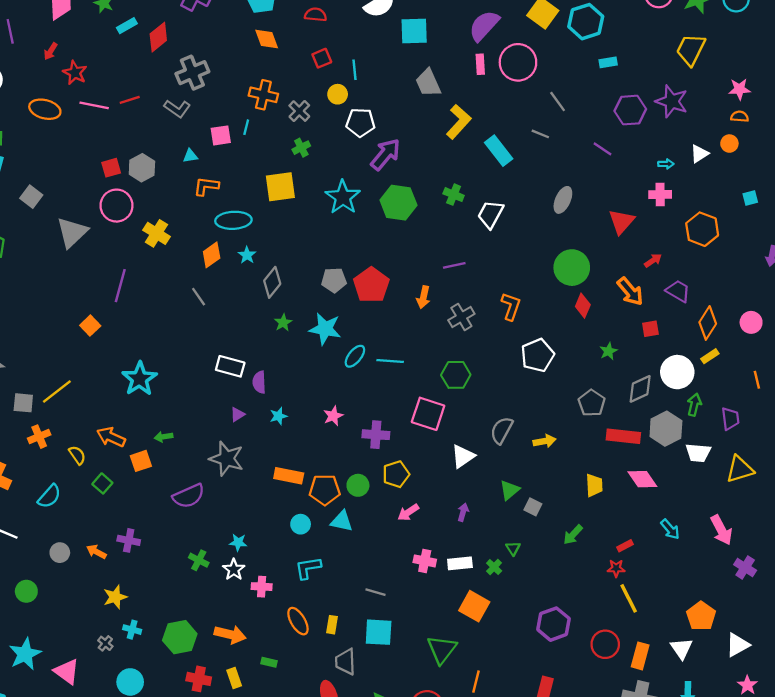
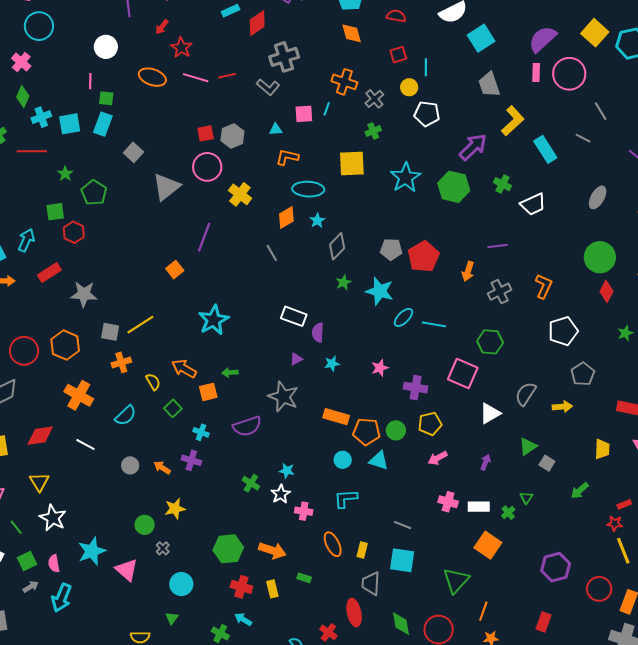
cyan square: (414, 31) -> (481, 38), turned -36
purple arrow: (386, 154) -> (473, 147), moved
white trapezoid: (490, 214) -> (533, 204), turned -148
gray pentagon: (592, 403) -> (583, 374), moved
green circle: (26, 591) -> (145, 525), moved
cyan cross: (132, 630) -> (201, 432), moved

